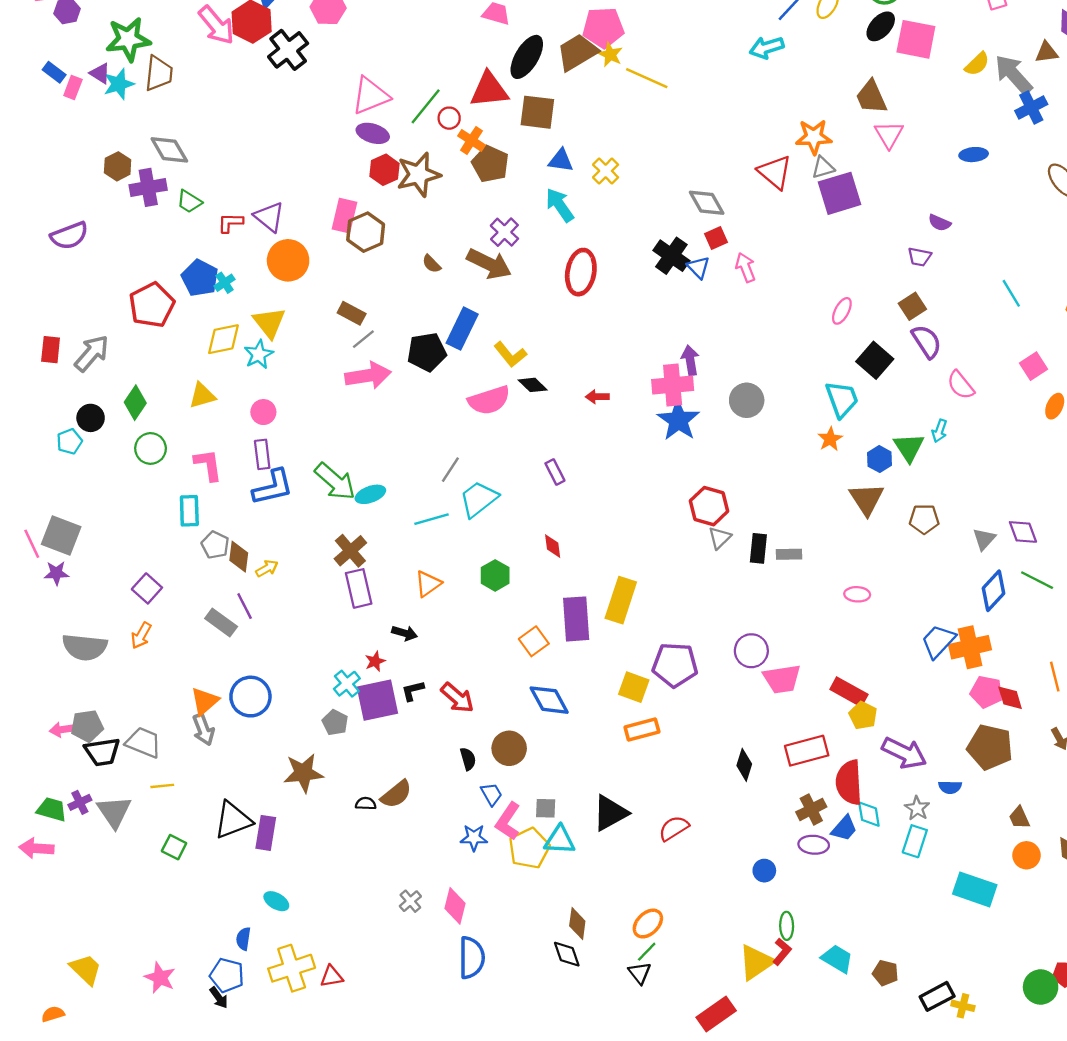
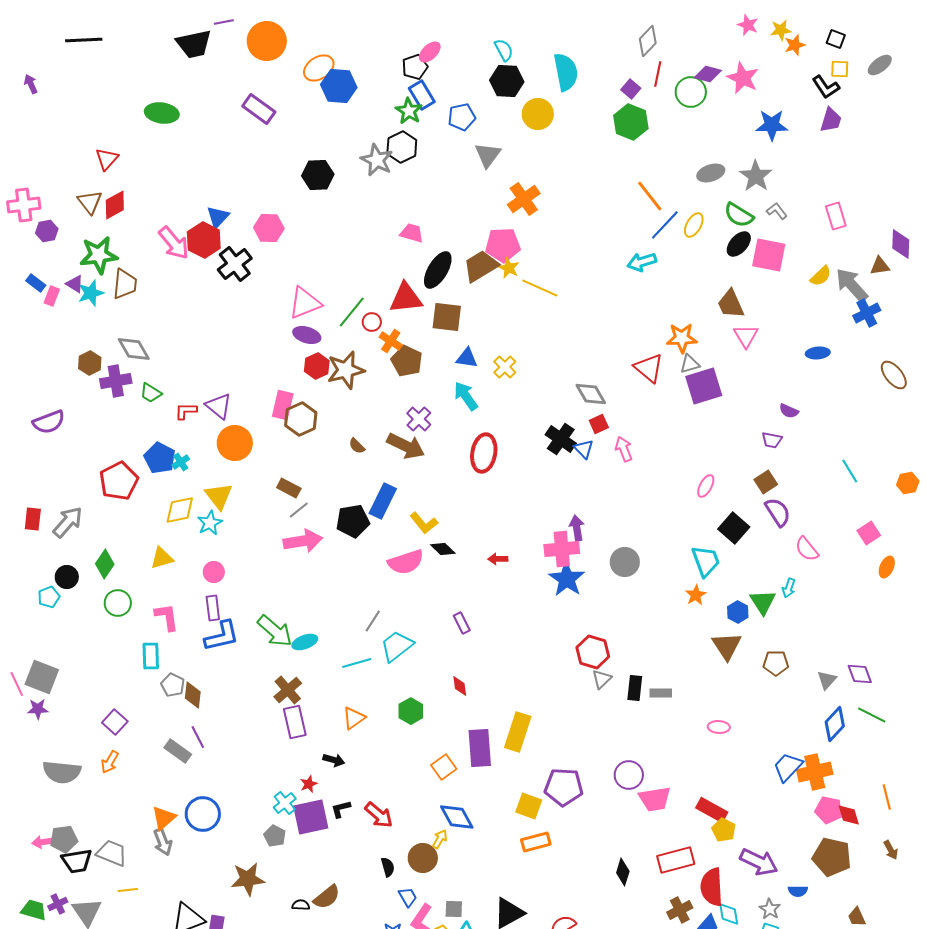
yellow arrow: (267, 568) -> (440, 839), moved, turned -30

